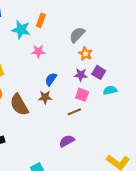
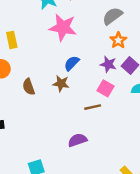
pink star: (38, 51) -> (63, 27), size x1.6
brown semicircle: (19, 105) -> (29, 87), size x0.6

